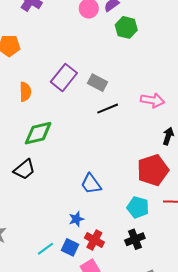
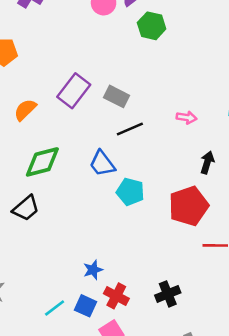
orange semicircle: (25, 92) -> (25, 110), turned -132
pink arrow: (152, 100) -> (186, 117), size x0.7
blue trapezoid: (91, 184) -> (102, 164), moved
cyan pentagon: (138, 207) -> (130, 192), moved

